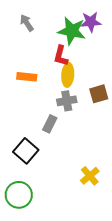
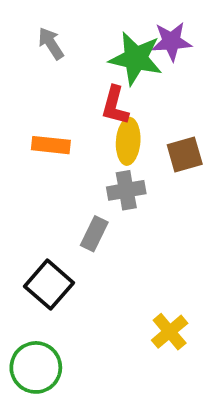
brown square: (99, 94) -> (185, 155), moved

